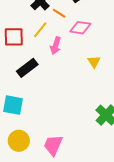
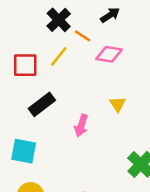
pink arrow: (56, 46) -> (81, 126), moved
yellow triangle: (94, 62) -> (118, 104), moved

